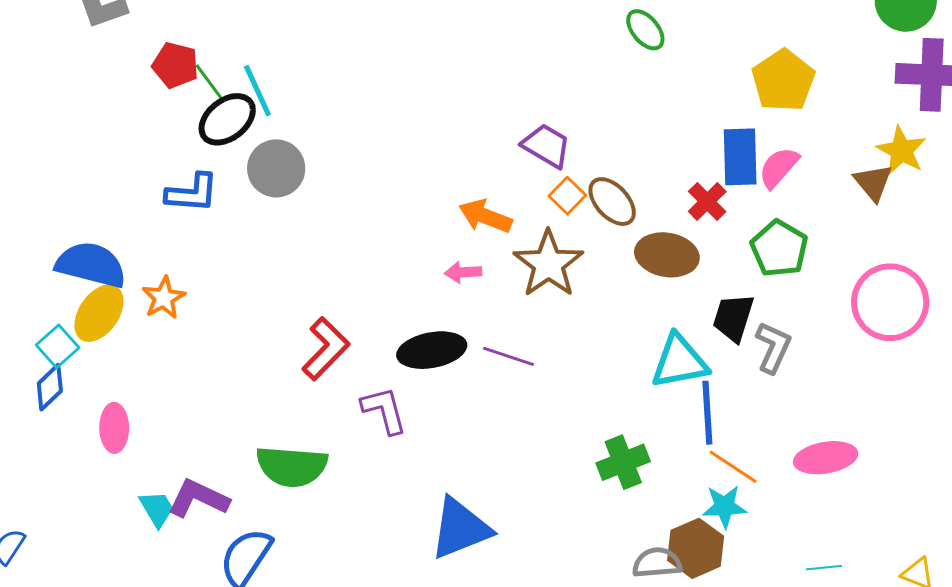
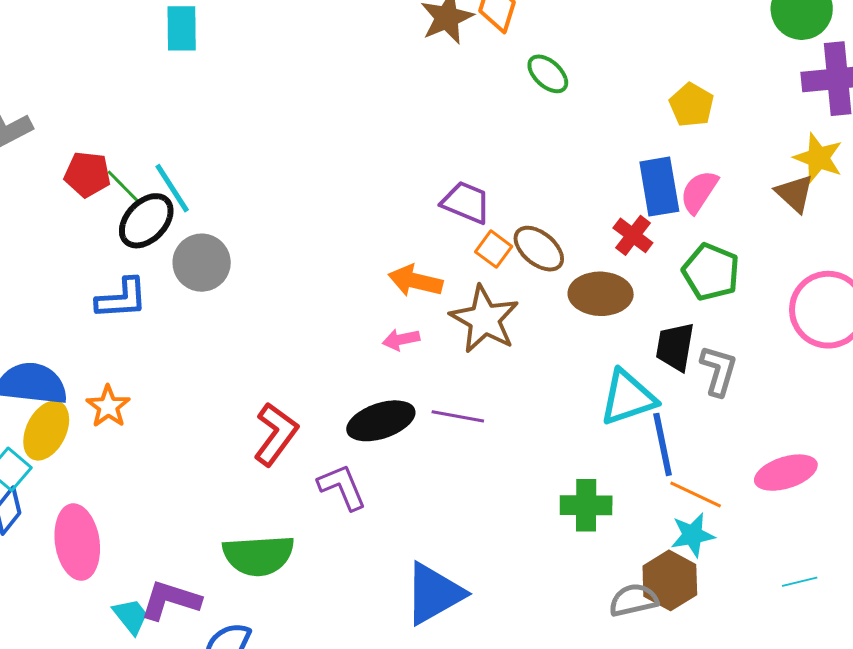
yellow pentagon: (783, 81) -> (692, 105), size x0.7
pink ellipse: (114, 428) -> (77, 542), size x1.5
green cross: (623, 462) -> (586, 505), turned 30

